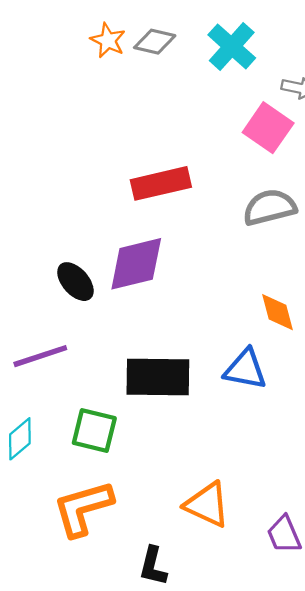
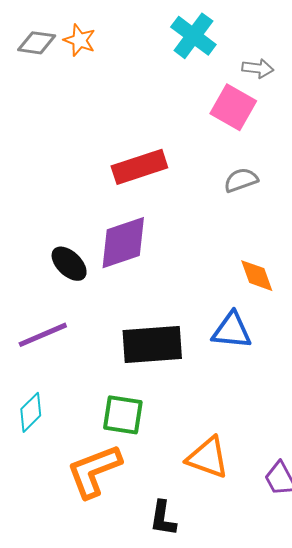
gray diamond: (155, 42) -> (37, 43), moved
gray semicircle: (270, 207) -> (241, 180), size x0.7
green square: (94, 431) -> (123, 415), moved

